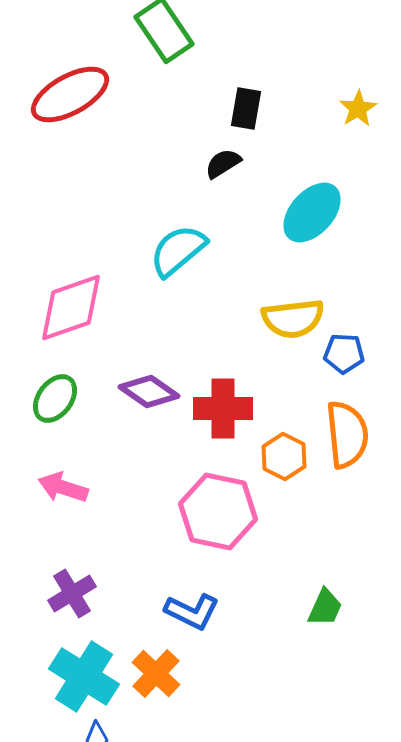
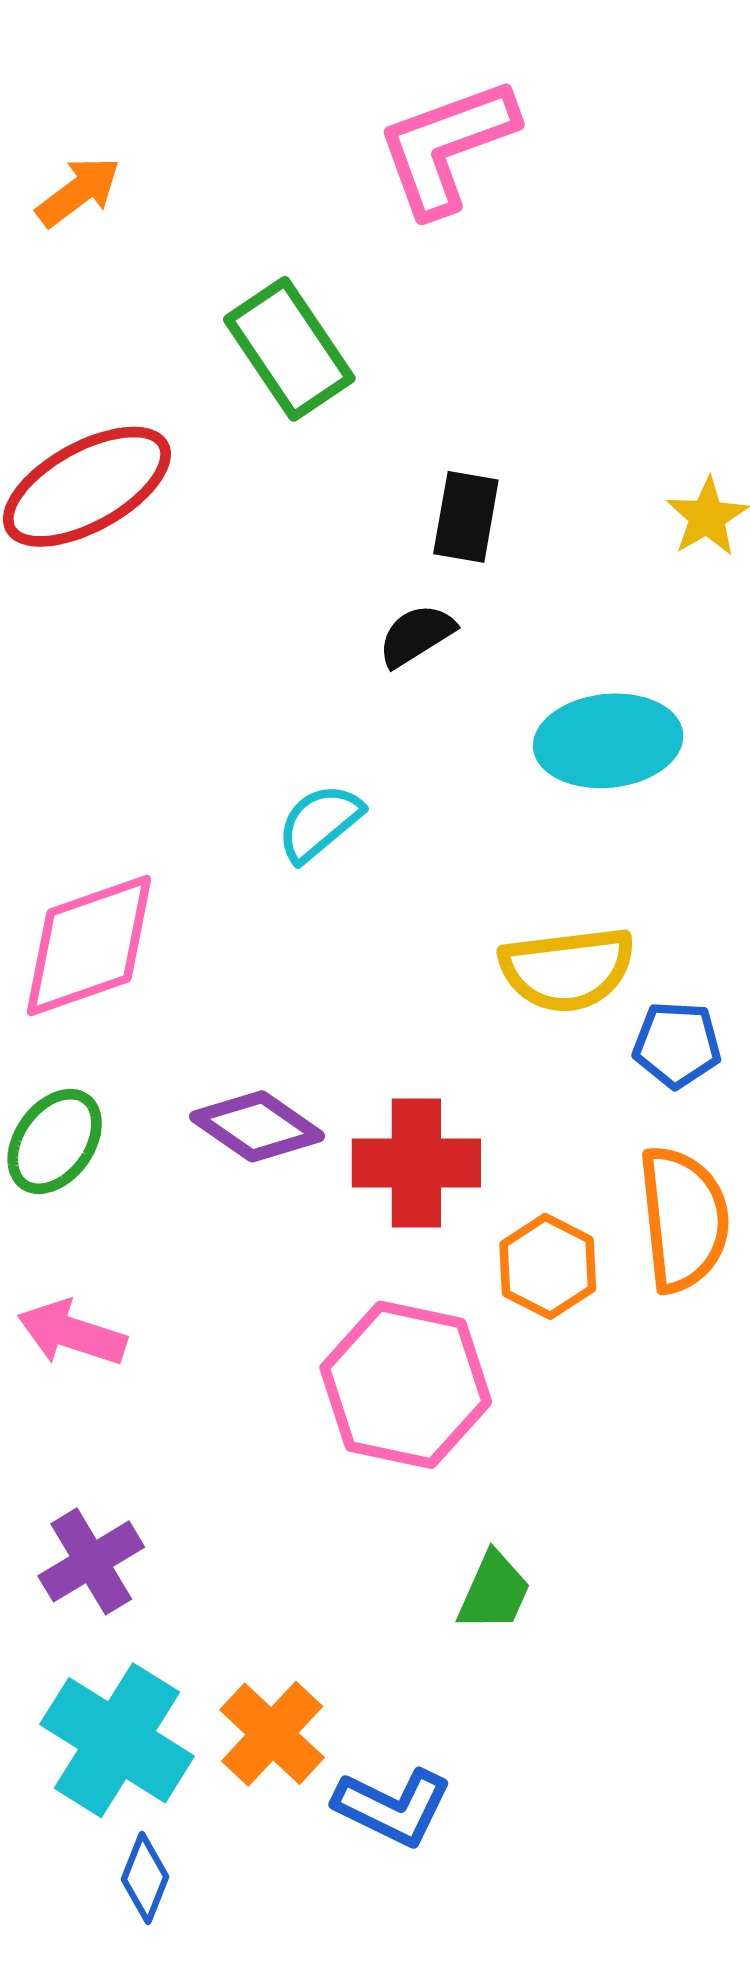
cyan ellipse: (312, 212) -> (608, 741), turned 42
cyan semicircle: (178, 250) -> (319, 823), size x0.7
green trapezoid: (325, 608) -> (494, 1592), moved
blue L-shape: (192, 612) -> (393, 1807), moved

